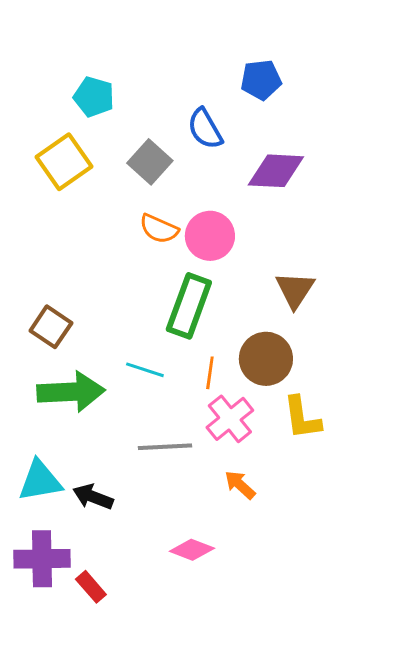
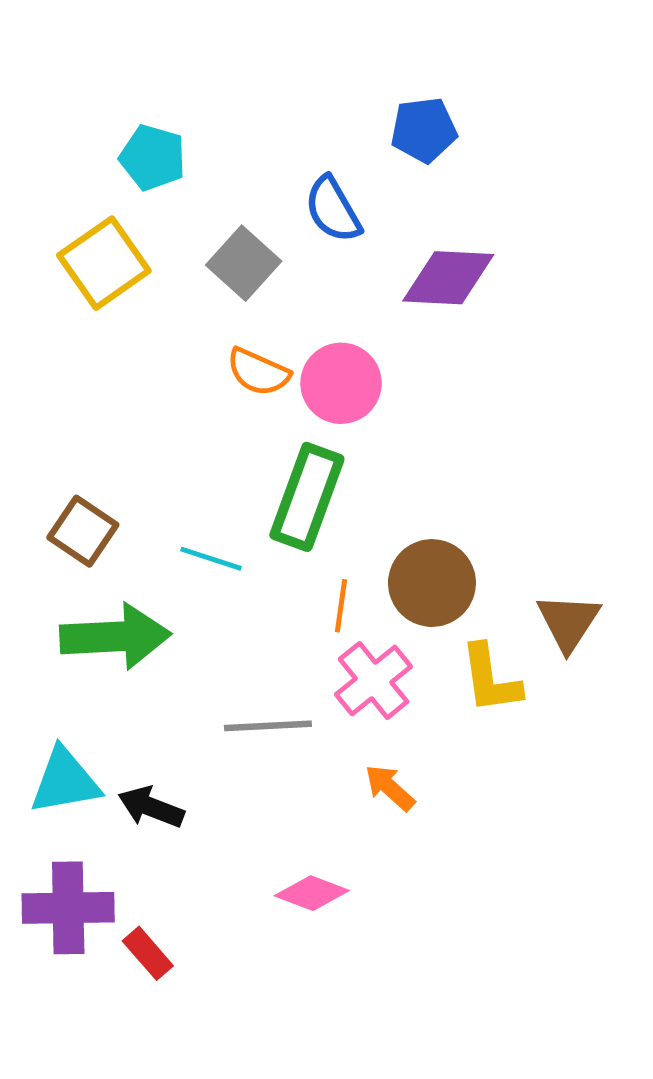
brown triangle: (295, 290) -> (568, 622), moved
cyan line: (145, 370) -> (211, 559), moved

